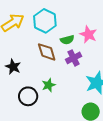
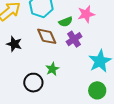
pink star: (88, 34) -> (86, 14), turned -30
black star: (13, 67) -> (14, 44), moved

